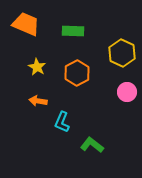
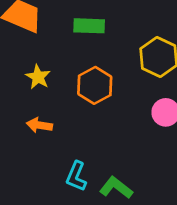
cyan L-shape: (62, 122) -> (76, 176), moved

